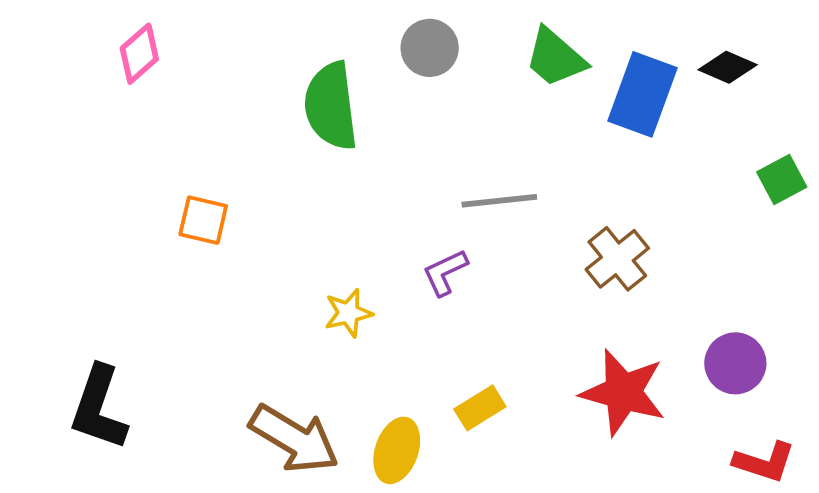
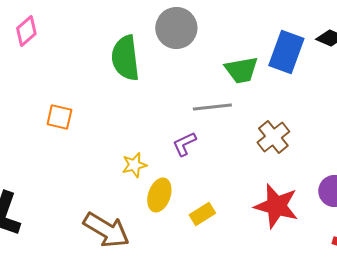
gray circle: (430, 48) -> (176, 28), size x1.4
green trapezoid: (555, 58) -> (241, 70), moved, turned -51
yellow ellipse: (397, 450) -> (159, 195), moved

